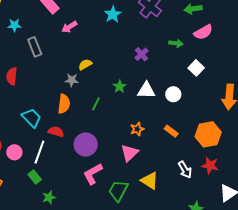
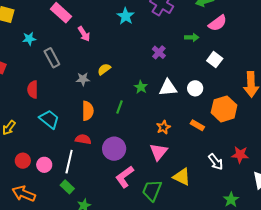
pink arrow: (69, 27) -> (84, 34), turned -84
gray star: (72, 80) -> (83, 79), moved
cyan trapezoid: (31, 118) -> (49, 119), moved
orange hexagon: (208, 134) -> (224, 109), moved

